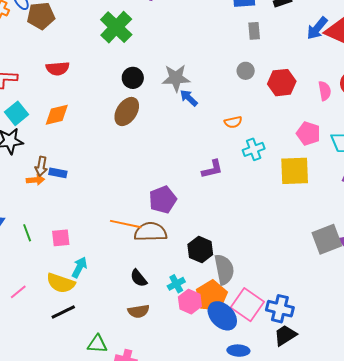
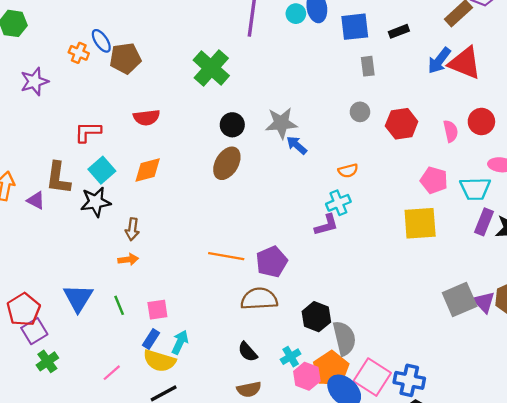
cyan cross: (254, 149) -> (338, 203), moved
blue rectangle: (58, 173) -> (151, 339), moved, turned -66
orange arrow: (35, 180) -> (128, 259), moved
orange line: (126, 224) -> (226, 256), moved

